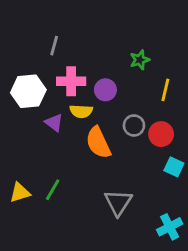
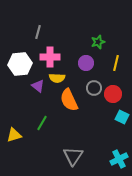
purple circle: (105, 90) -> (86, 63), moved
green line: (53, 190) -> (42, 123), moved
gray triangle: (118, 203) -> (73, 156), moved

